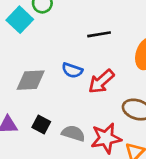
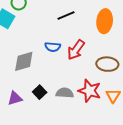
black square: (41, 124) -> (40, 92), turned 32
red star: (106, 138) -> (90, 91), turned -30

